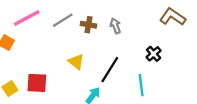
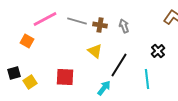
gray line: (63, 20) -> (77, 21), turned 48
yellow triangle: (76, 62) -> (95, 51), moved
red square: (37, 83) -> (65, 77), moved

